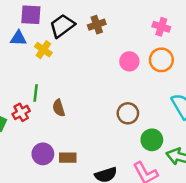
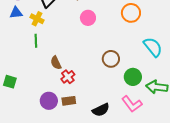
pink circle: (129, 61) -> (88, 18), moved
green line: (36, 93) -> (36, 41), moved
red cross: (21, 112) -> (68, 77), moved

